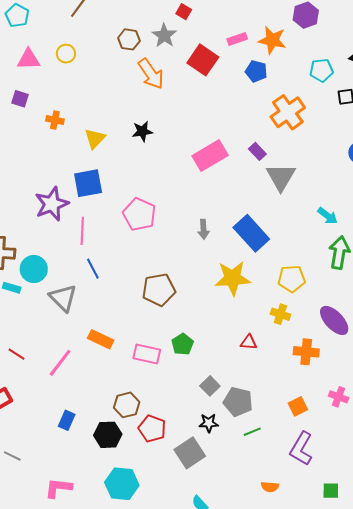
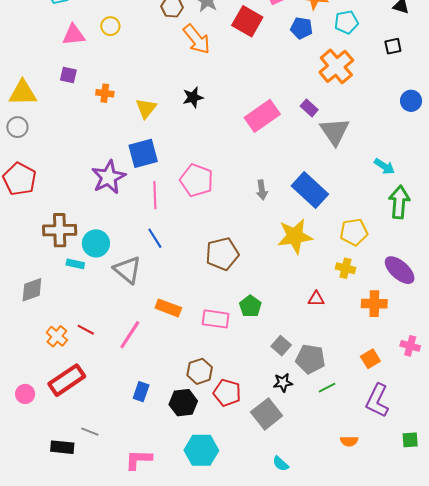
cyan pentagon: (321, 70) -> (346, 22), moved
pink line: (82, 231) -> (155, 195), moved

